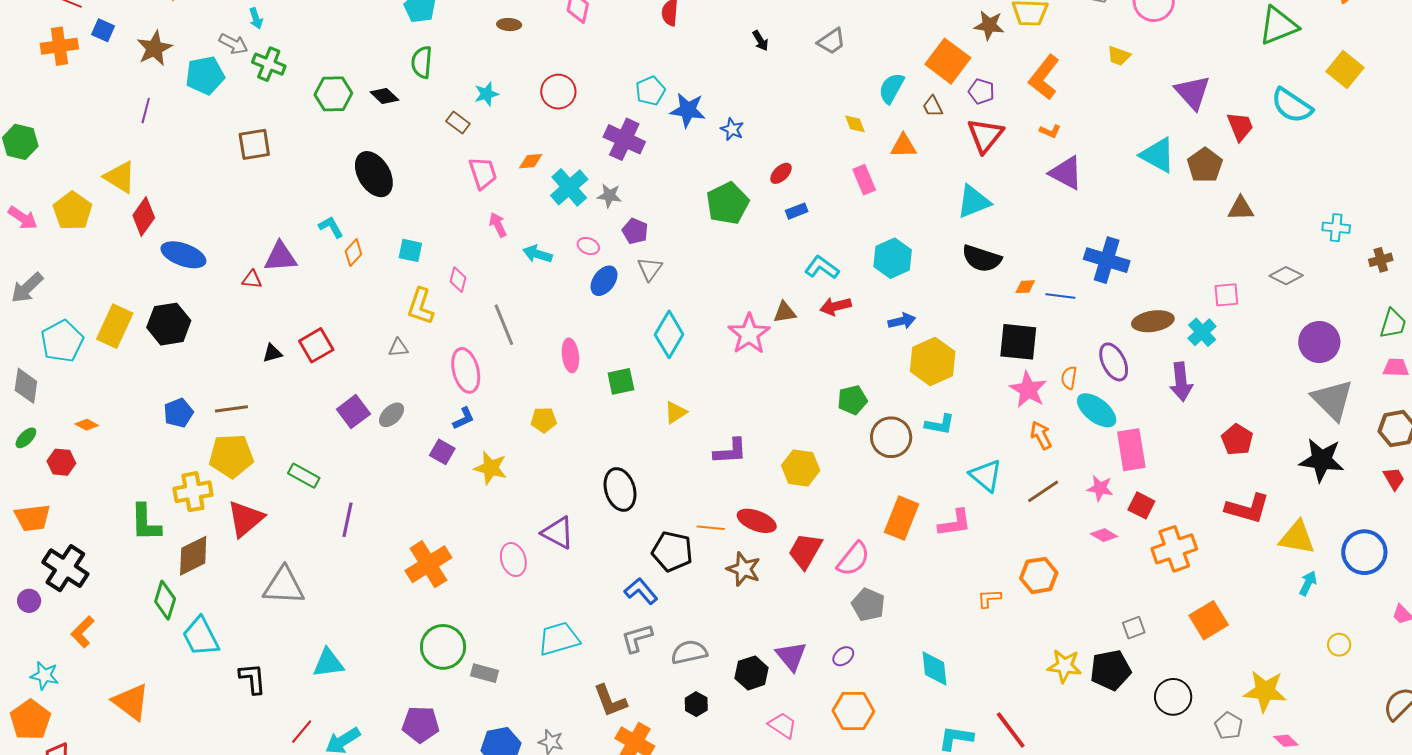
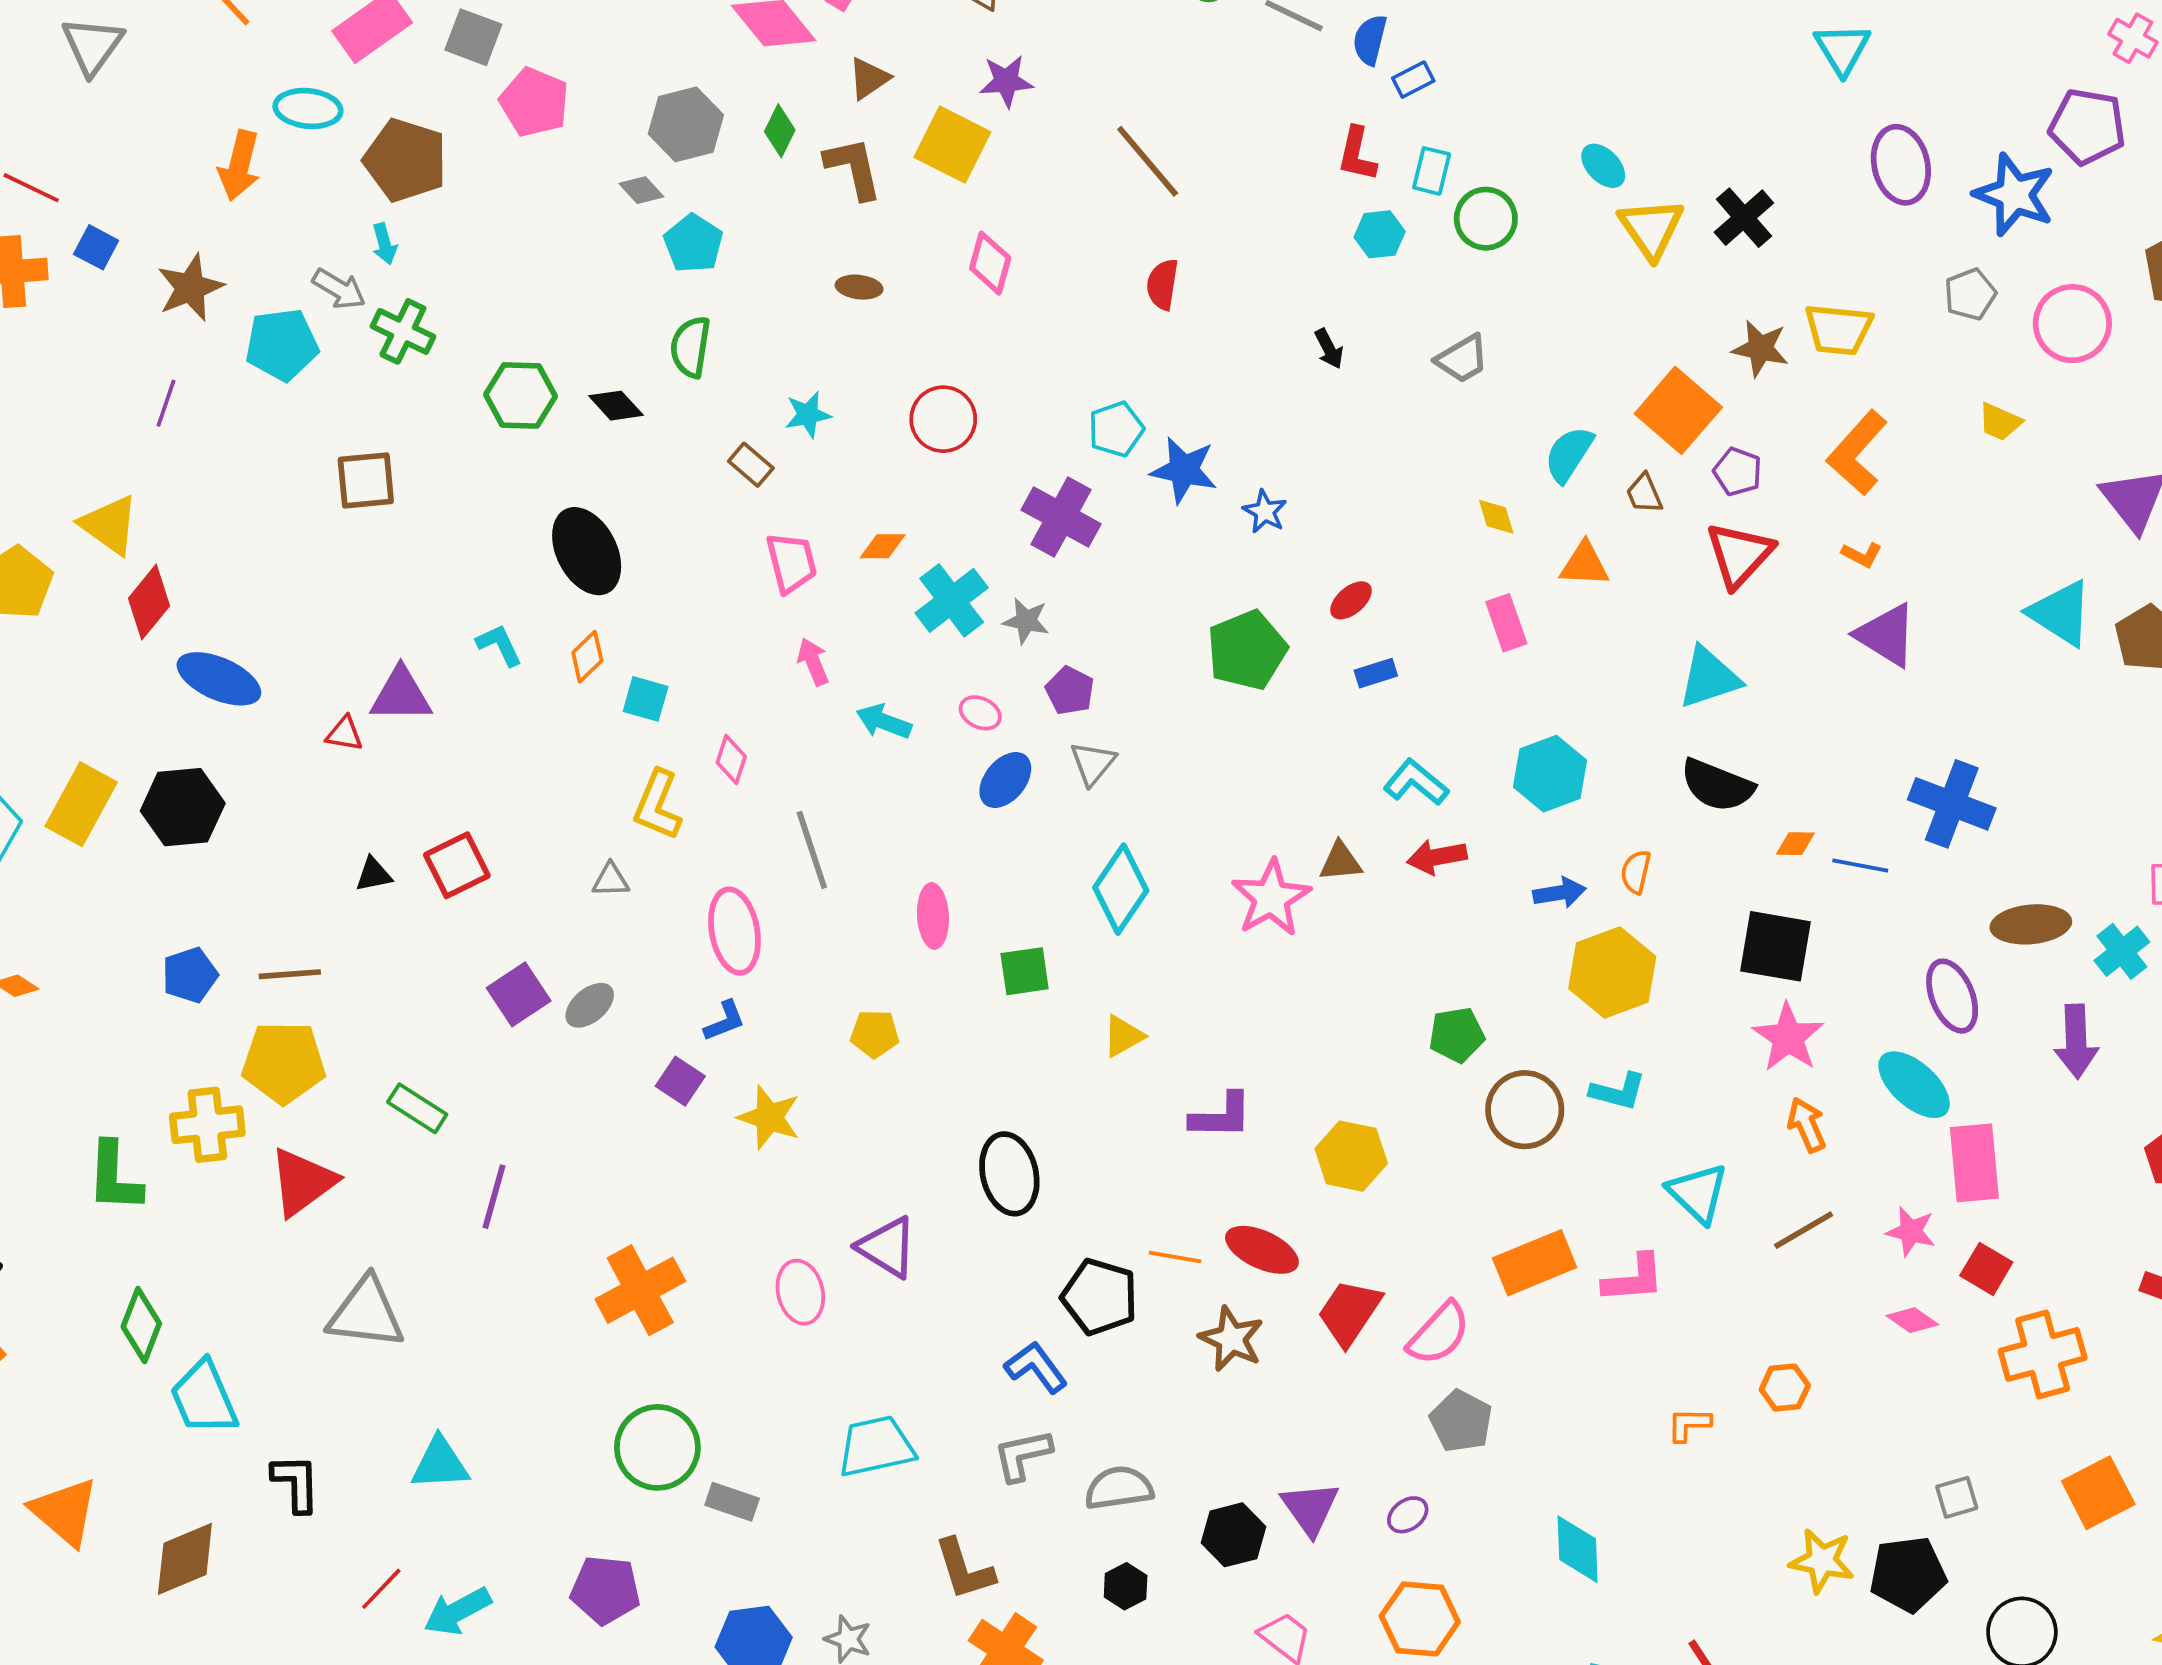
orange diamond: (353, 253) -> (587, 657), moved
orange semicircle: (1069, 378) -> (1636, 872), moved
orange rectangle: (902, 518) -> (1535, 1263), turned 42
brown diamond: (193, 556) -> (185, 1559), moved
orange hexagon: (1039, 575) -> (1785, 1388), size x0.7

